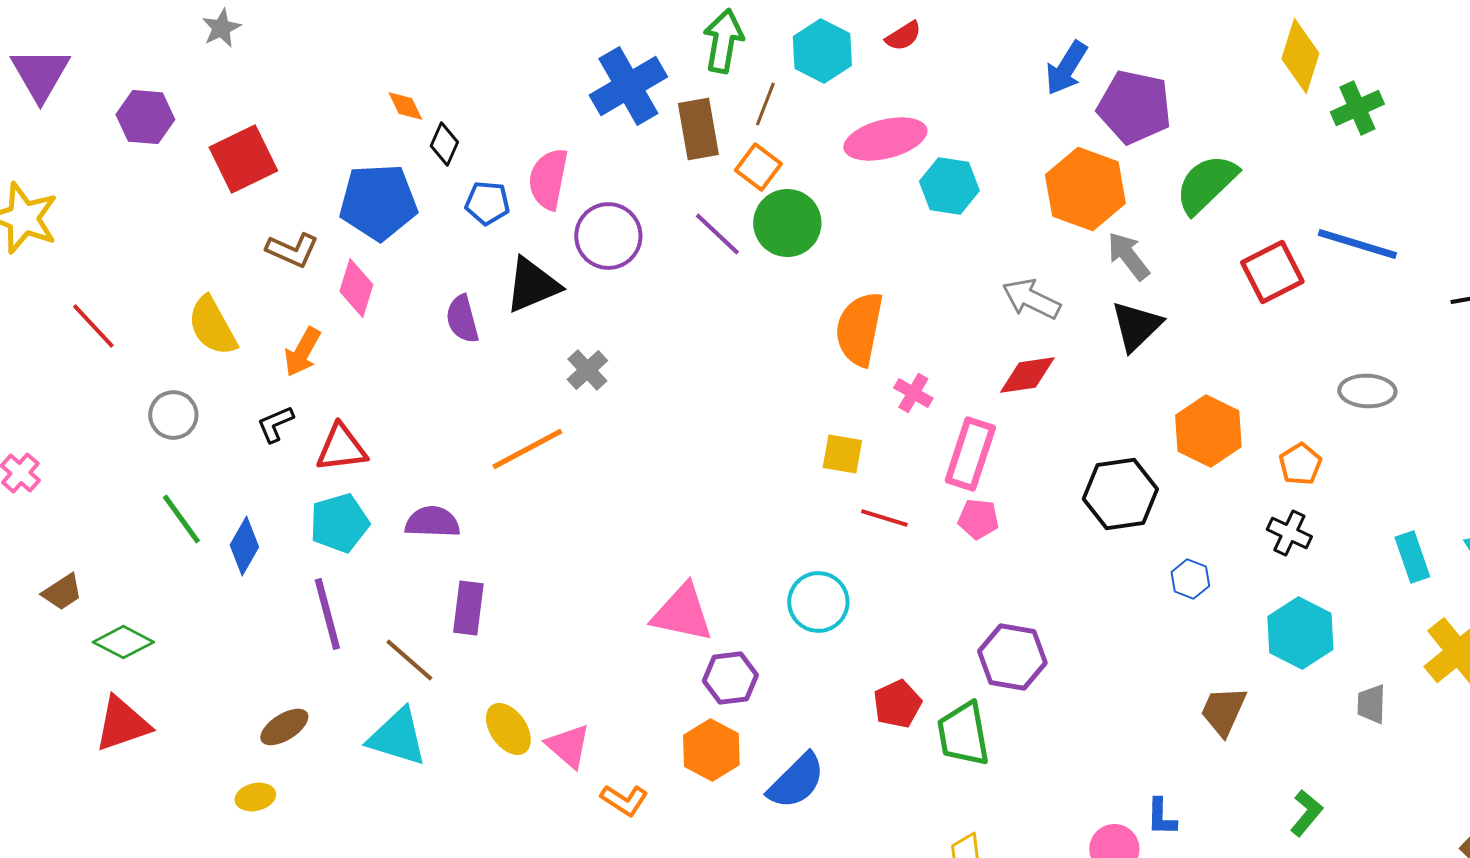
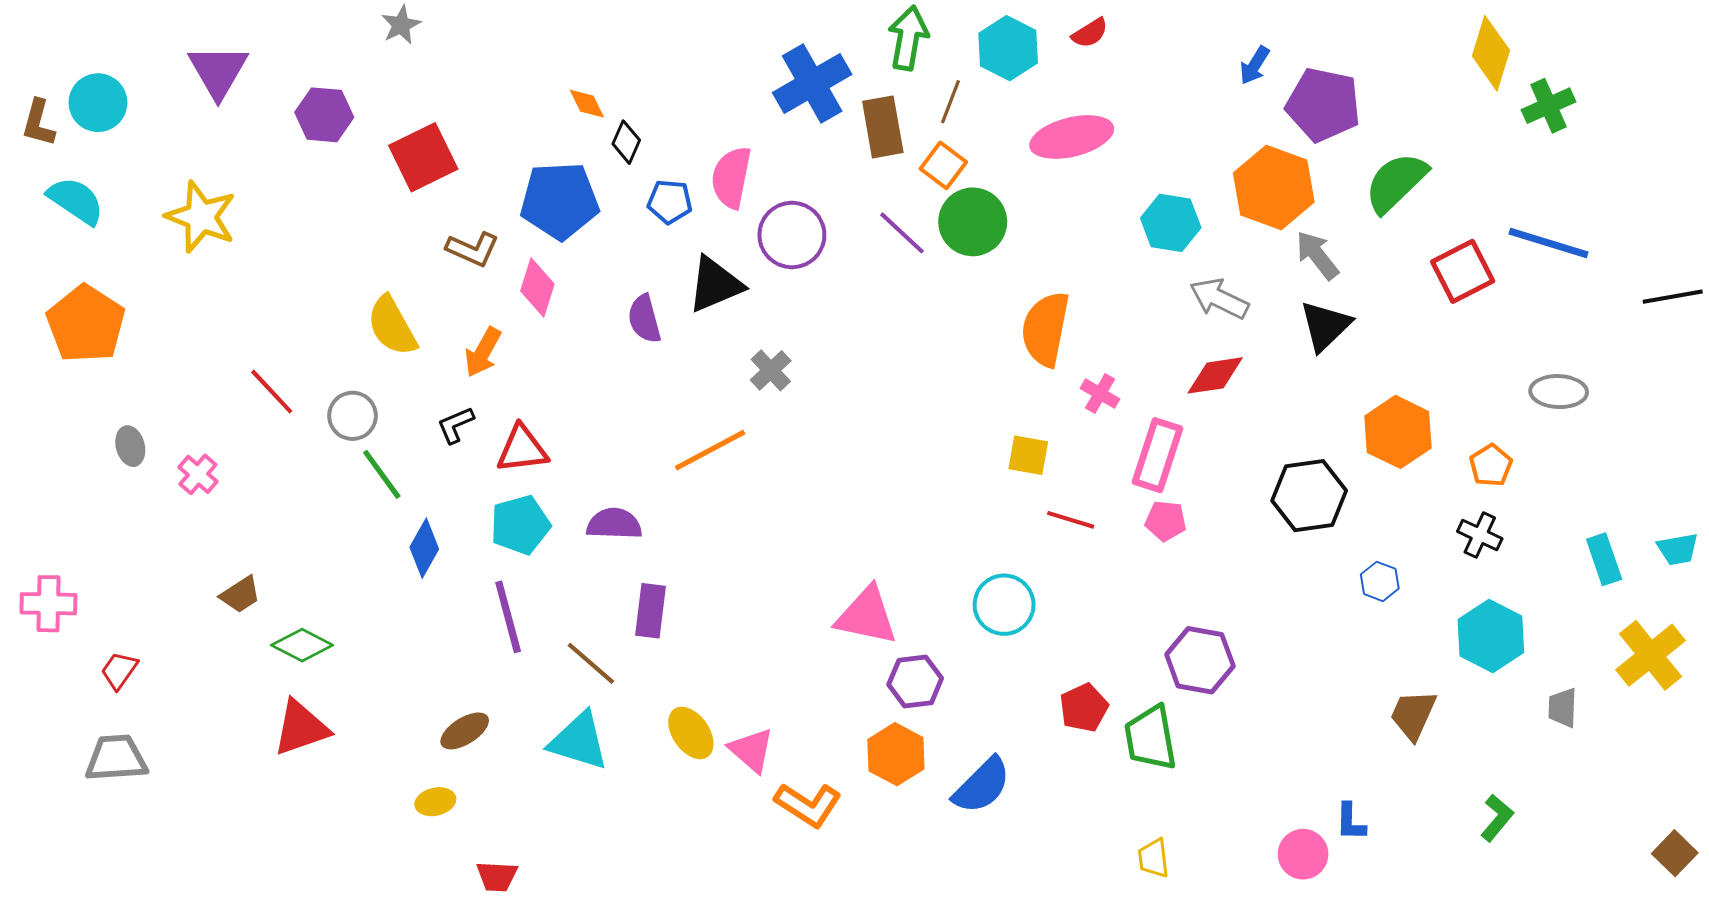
blue arrow: (1066, 68) -> (1255, 65), size x0.7
cyan hexagon: (949, 186) -> (1171, 223), moved
red line: (93, 326) -> (272, 392), moved
green line: (181, 519) -> (382, 474), moved
orange L-shape: (624, 800) -> (808, 805), size x1.4

